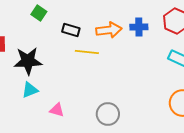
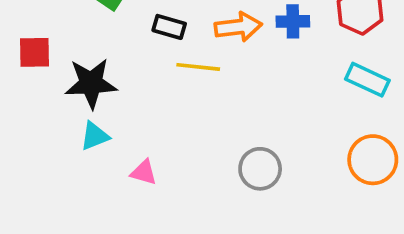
gray circle: (108, 114) -> (260, 169), moved

